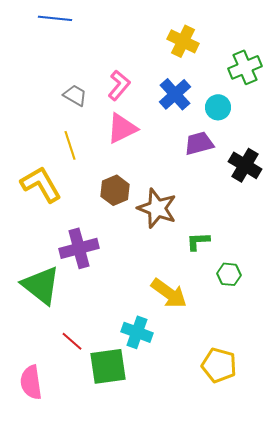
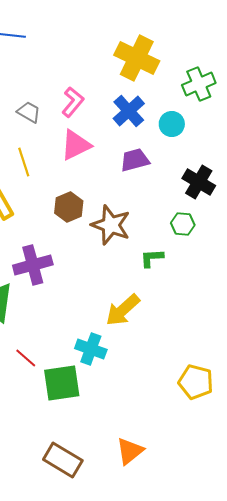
yellow cross: (183, 41) -> (137, 58), size x1.4
purple trapezoid: (199, 143) -> (135, 160), moved
green hexagon: (229, 274) -> (183, 224), moved
yellow arrow: (169, 293) -> (123, 310), turned 102
yellow pentagon: (219, 365) -> (196, 382), moved

